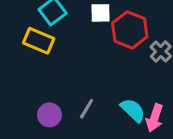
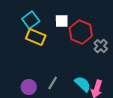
yellow rectangle: (39, 41) -> (36, 37), moved

